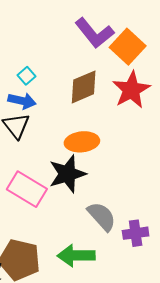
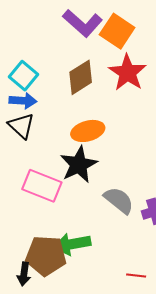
cyan square: (27, 76) -> (23, 76), size x1.6
green arrow: (76, 256) -> (72, 244), moved

